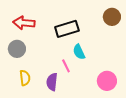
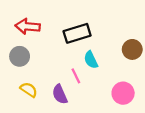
brown circle: (112, 17) -> (132, 49), moved
yellow semicircle: (25, 78) -> (29, 90), turned -49
purple semicircle: (52, 82) -> (60, 94), turned -30

